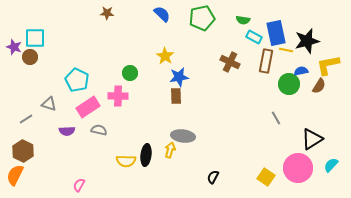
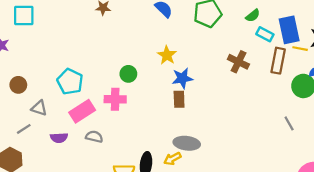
green semicircle: (243, 20) -> (253, 16), turned -48
cyan square: (35, 38) -> (24, 16), moved
brown circle: (30, 57) -> (18, 85), moved
gray line: (26, 119) -> (24, 129), moved
yellow arrow: (170, 150) -> (172, 159), turned -133

